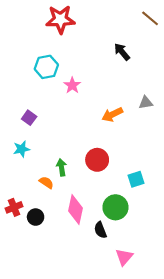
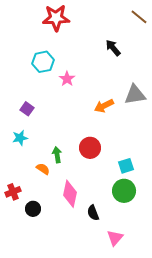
gray triangle: (146, 103) -> (135, 95), size x1.6
green circle: (115, 207) -> (124, 191), moved
black circle: (36, 217) -> (33, 209), moved

